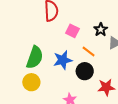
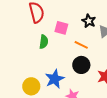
green semicircle: (35, 57) -> (44, 42), moved, size x0.6
blue star: (63, 60) -> (55, 79), moved

